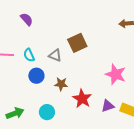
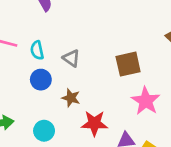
brown square: (77, 43) -> (128, 64), moved
red star: (82, 99) -> (94, 123), turned 30

